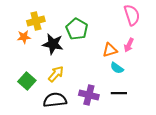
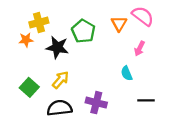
pink semicircle: (132, 15) -> (143, 16), turned -35
orange triangle: (110, 50) -> (119, 24), moved, turned -42
cyan semicircle: (117, 68) -> (127, 73), turned 32
black line: (119, 93) -> (146, 100), moved

